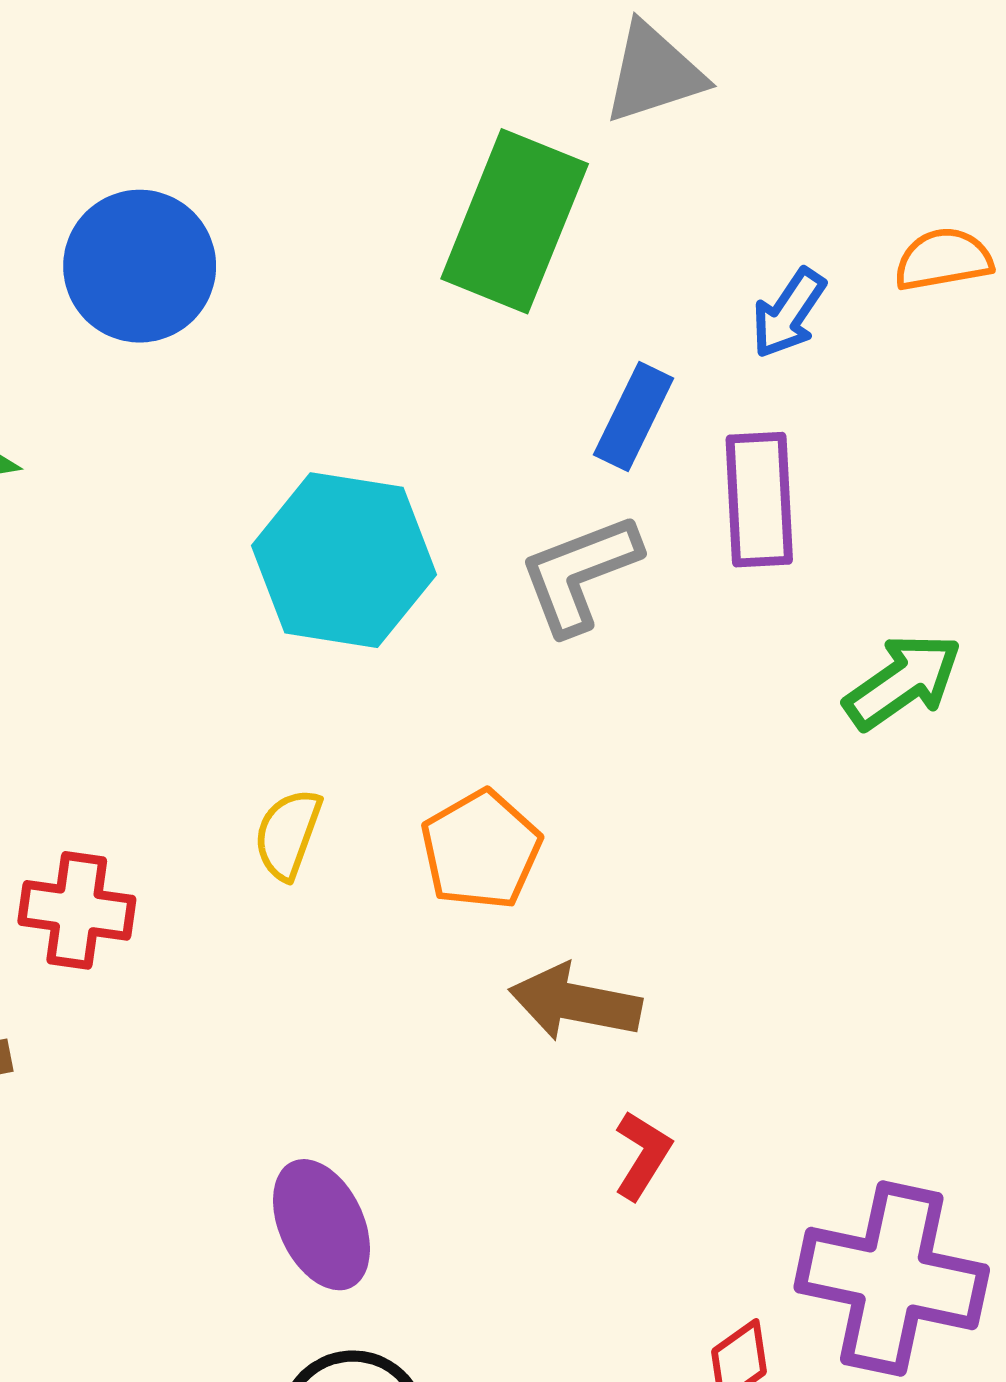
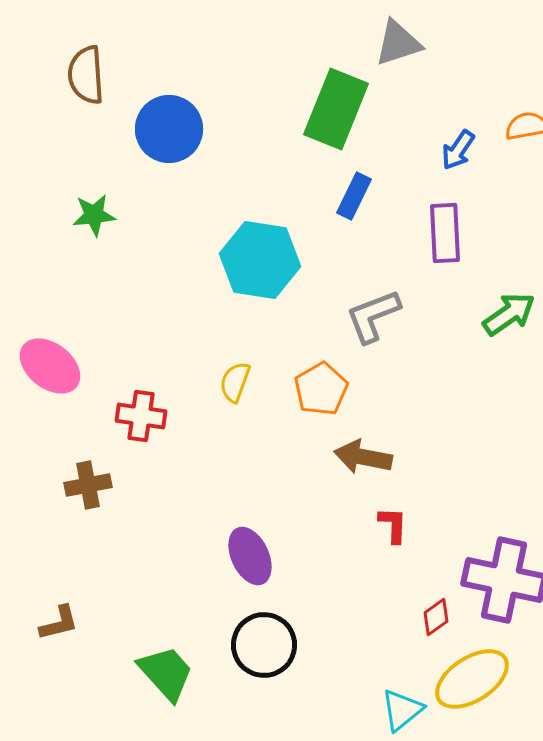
blue rectangle: (634, 417) -> (354, 196), moved
gray L-shape: (580, 574) -> (373, 316), moved
red L-shape: (642, 1155) -> (393, 525), turned -30

